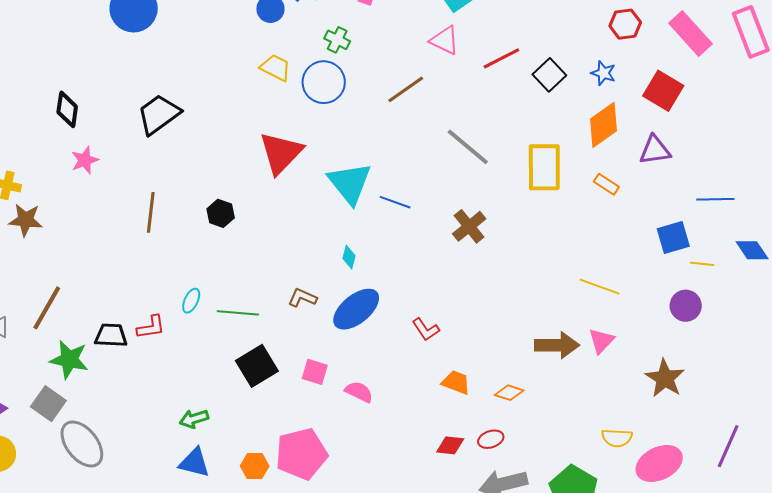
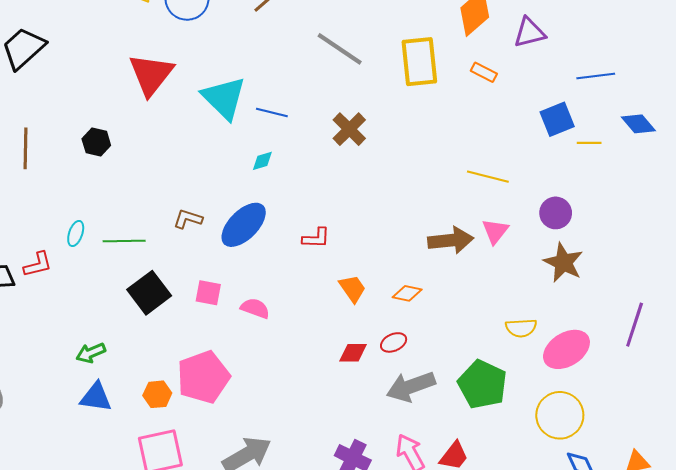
cyan diamond: (349, 257) -> (262, 161), moved, turned 65
purple circle: (686, 306) -> (556, 213), moved
red L-shape: (426, 329) -> (316, 238), turned -48
orange trapezoid: (456, 382) -> (352, 289), turned 40

